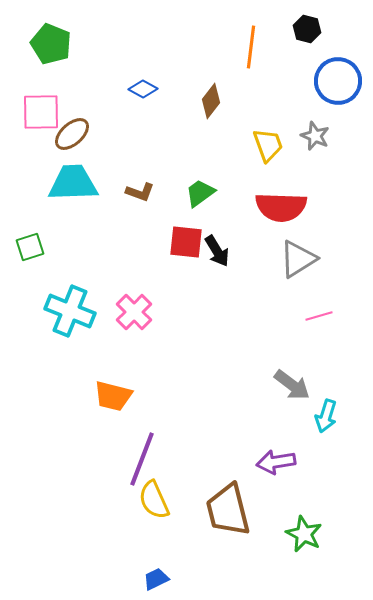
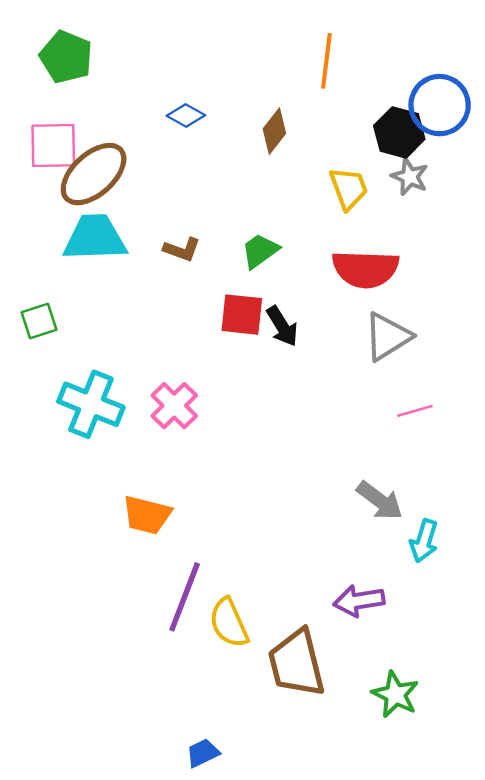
black hexagon: (307, 29) -> (399, 132), moved, size x1.4
brown ellipse: (72, 134) -> (94, 174), size x1.5
yellow semicircle: (154, 500) -> (229, 623), moved

